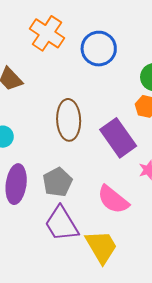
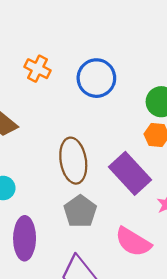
orange cross: (47, 33) -> (38, 69), size x0.7
gray pentagon: (57, 182) -> (80, 211), moved

